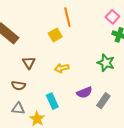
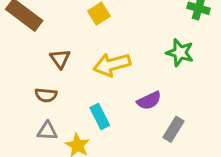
yellow arrow: (62, 68) -> (112, 65), size x1.6
gray rectangle: (103, 101) -> (174, 129), moved

